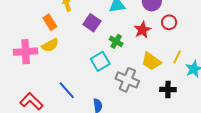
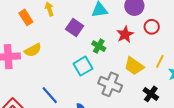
orange rectangle: (50, 22) -> (26, 17), moved
black cross: (168, 89) -> (151, 94), turned 35

